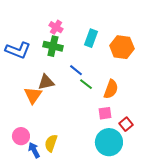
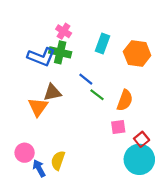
blue L-shape: (18, 50) -> (41, 57), moved
cyan circle: (109, 142) -> (139, 159), moved

